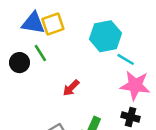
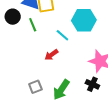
cyan line: (126, 59) -> (62, 35), moved
black circle: (20, 63) -> (13, 17), moved

